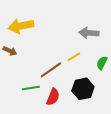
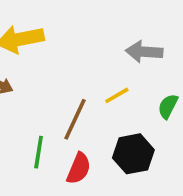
brown line: (51, 70) -> (75, 119), turned -30
green line: (31, 88) -> (39, 152), turned -72

